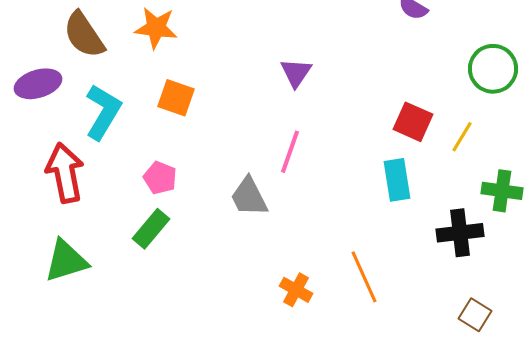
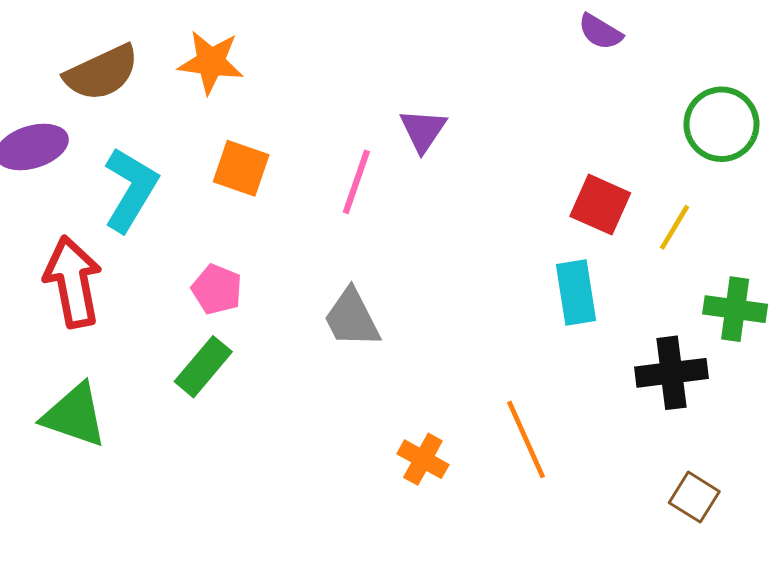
brown semicircle: (84, 35) -> (102, 73), turned -81
pink line: (290, 152) -> (356, 182), moved
green triangle: (66, 261) -> (74, 415), turned 36

